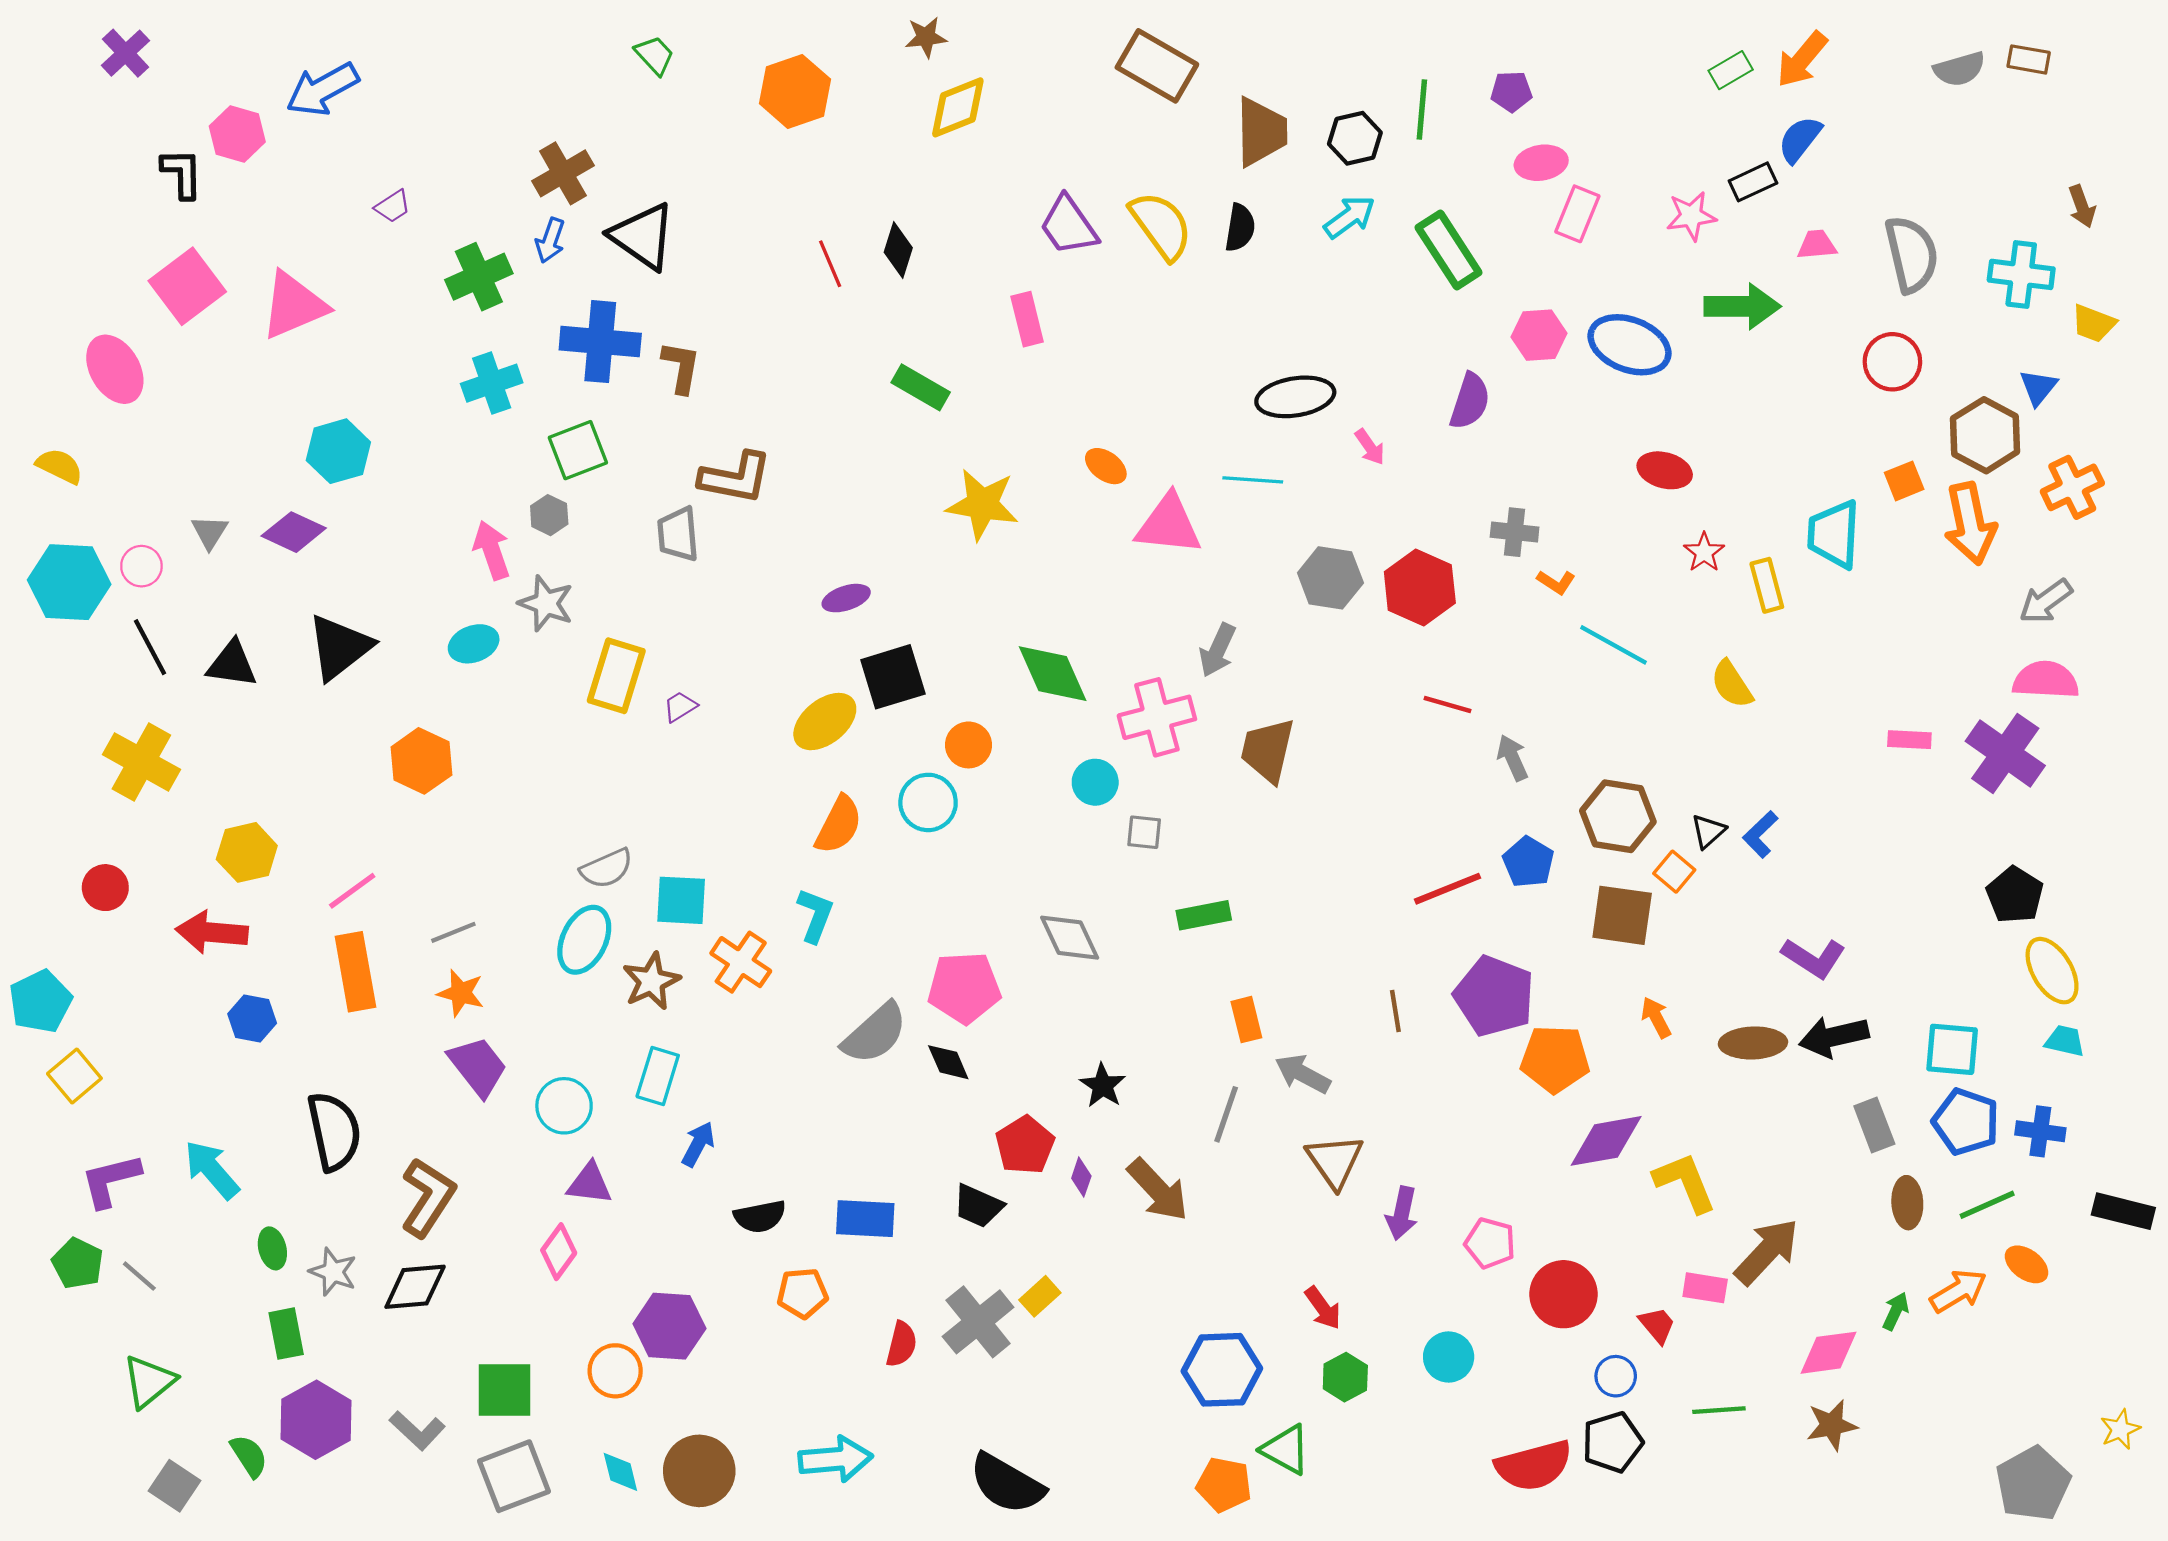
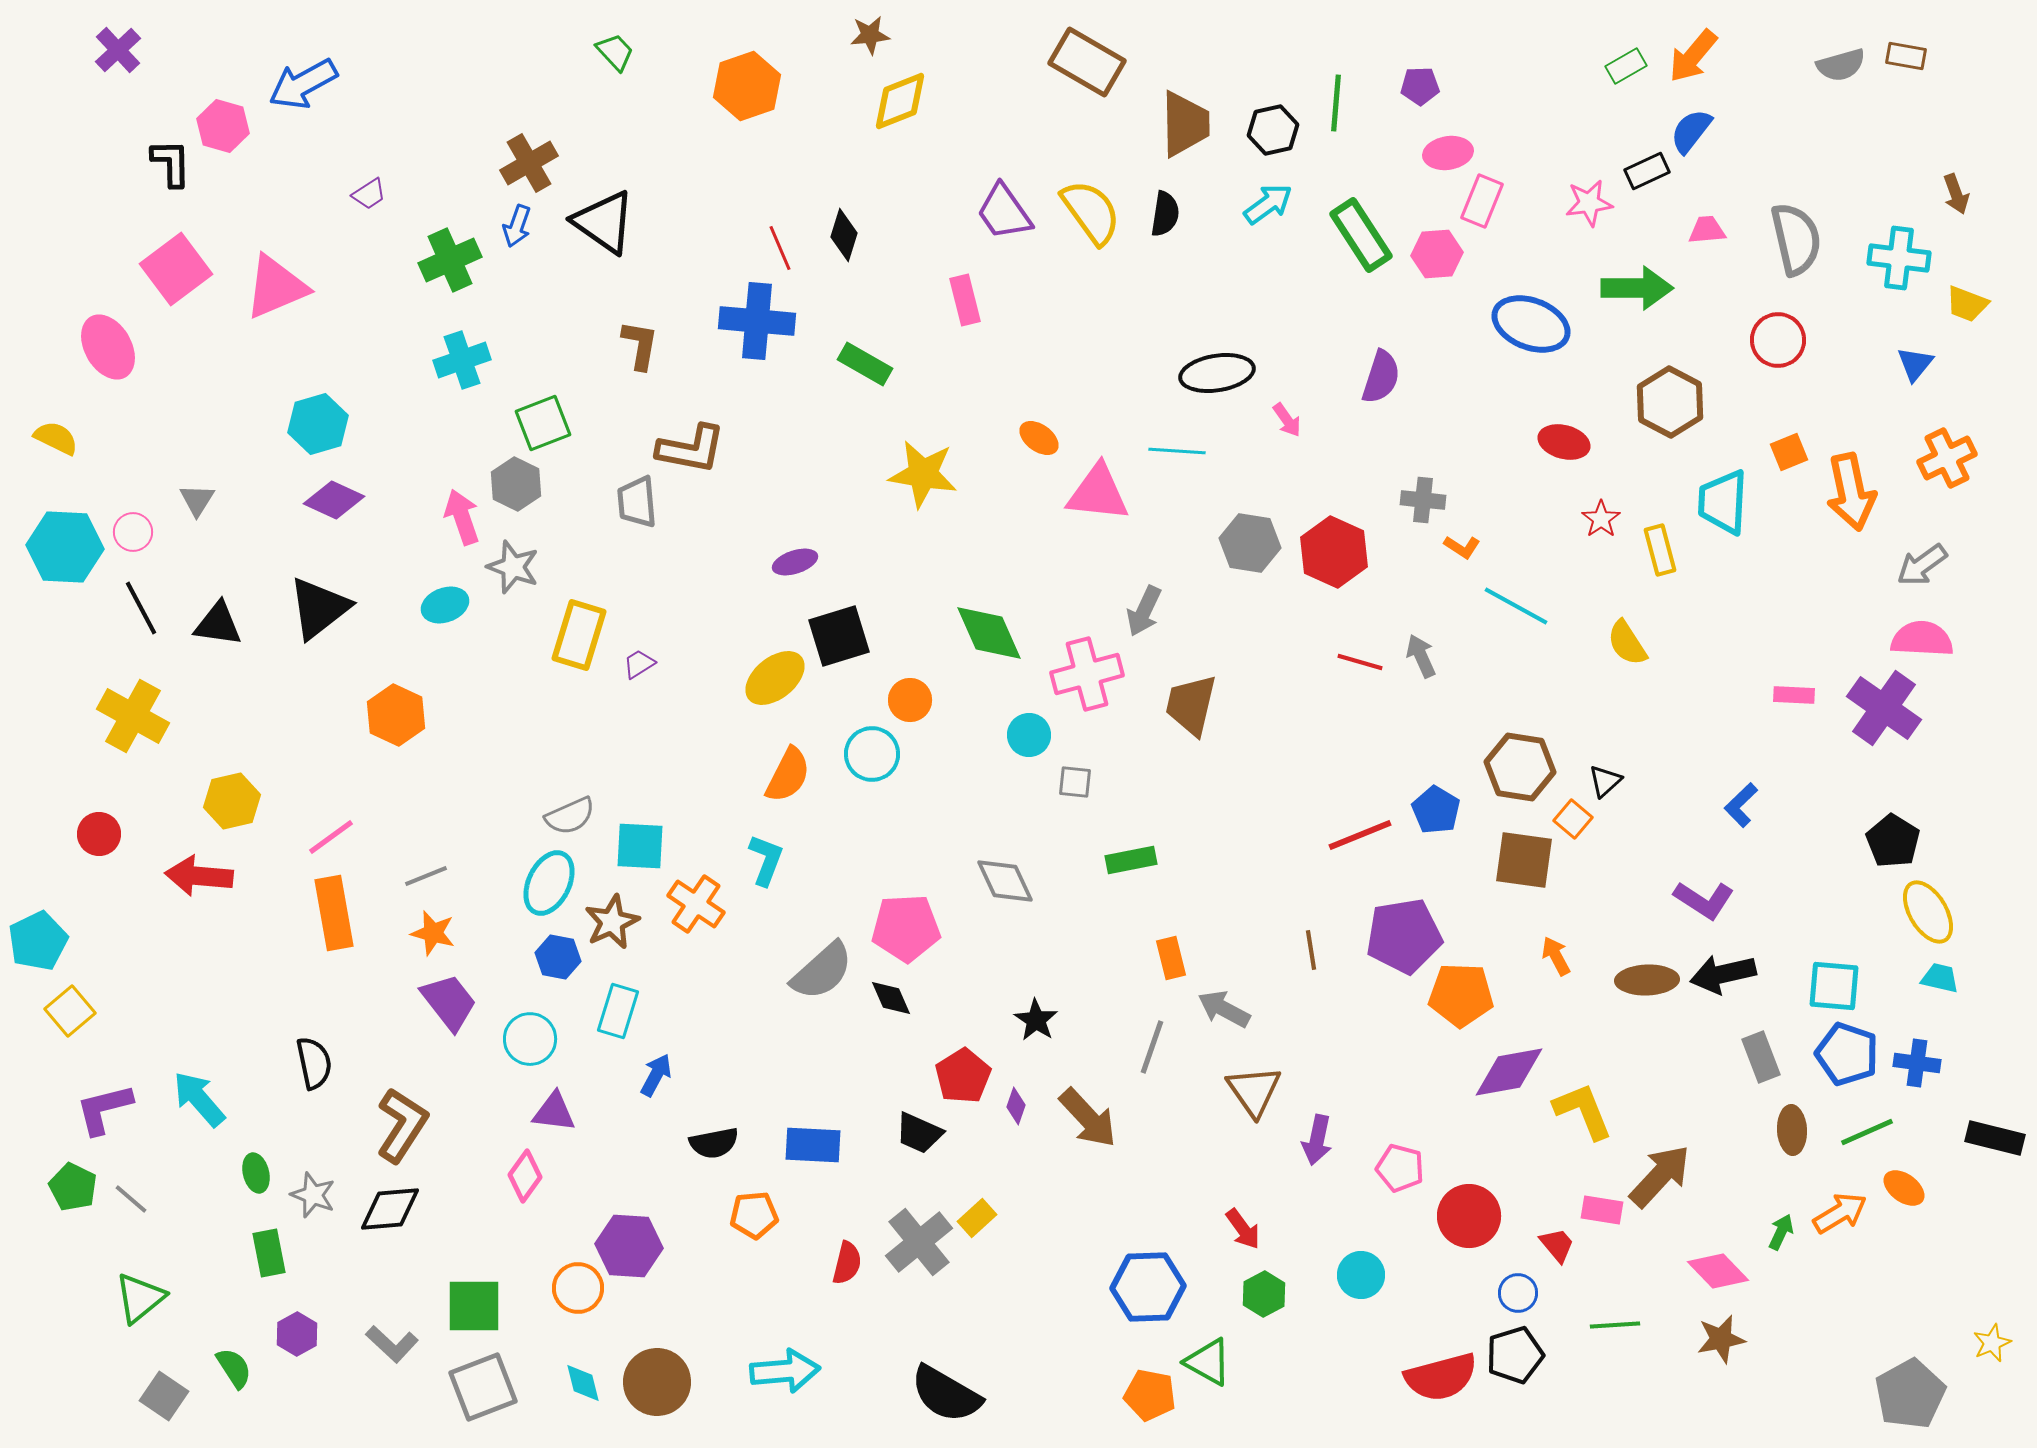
pink hexagon: (1539, 335) -> (1437, 254), moved
blue cross: (600, 342) -> (757, 321), moved
brown hexagon: (1985, 435) -> (1670, 402), moved
gray hexagon: (549, 515) -> (516, 484), size x1.4
purple diamond: (294, 532) -> (334, 500), moved
gray arrow: (1512, 758) -> (1421, 656), moved
blue L-shape: (1760, 834) -> (1741, 805), moved
purple pentagon: (1494, 996) -> (1404, 936), turned -30
blue hexagon: (252, 1019) -> (558, 957), moved
black semicircle: (334, 1131) -> (314, 1063), size x0.7
pink diamond: (1829, 1353) -> (1718, 1271), turned 54
purple hexagon: (316, 1420) -> (297, 1334), size x0.6

